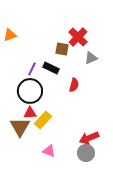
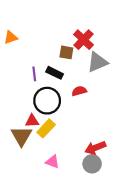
gray triangle: (91, 58) -> (97, 62), size x1.5
purple line: (32, 69) -> (34, 74), turned -32
red semicircle: (74, 85) -> (79, 91), turned -120
black circle: (30, 91) -> (47, 101), moved

